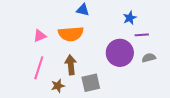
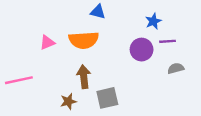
purple circle: (120, 53) -> (142, 50), moved, size x0.7
pink line: (39, 68) -> (19, 80), moved, turned 60

